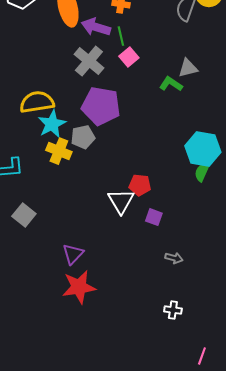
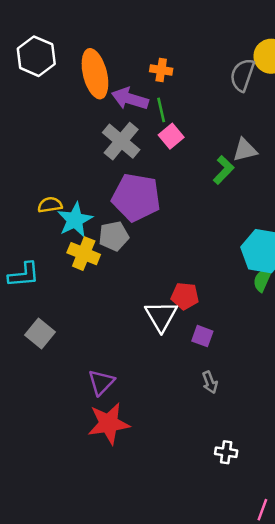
green L-shape: (171, 84) -> (224, 170), turned 100
yellow semicircle: (37, 102) -> (50, 205), moved, size x0.6
gray arrow: (174, 258) -> (210, 382), moved, turned 54

